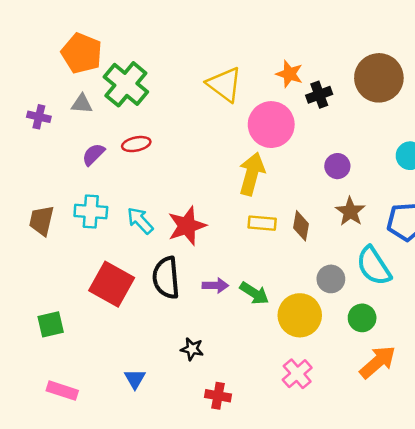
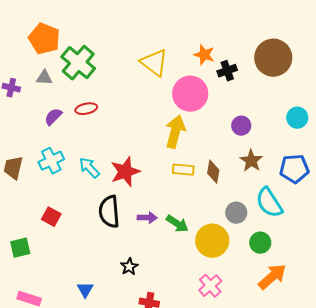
cyan cross: (91, 212) -> (51, 161), turned -30
red square: (112, 284) -> (51, 217), moved, size x0.6
black star: (192, 349) -> (129, 267), turned 30

